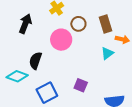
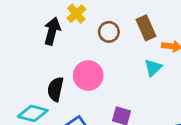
black arrow: (25, 24) -> (52, 31), moved
pink circle: (61, 40) -> (88, 76), moved

